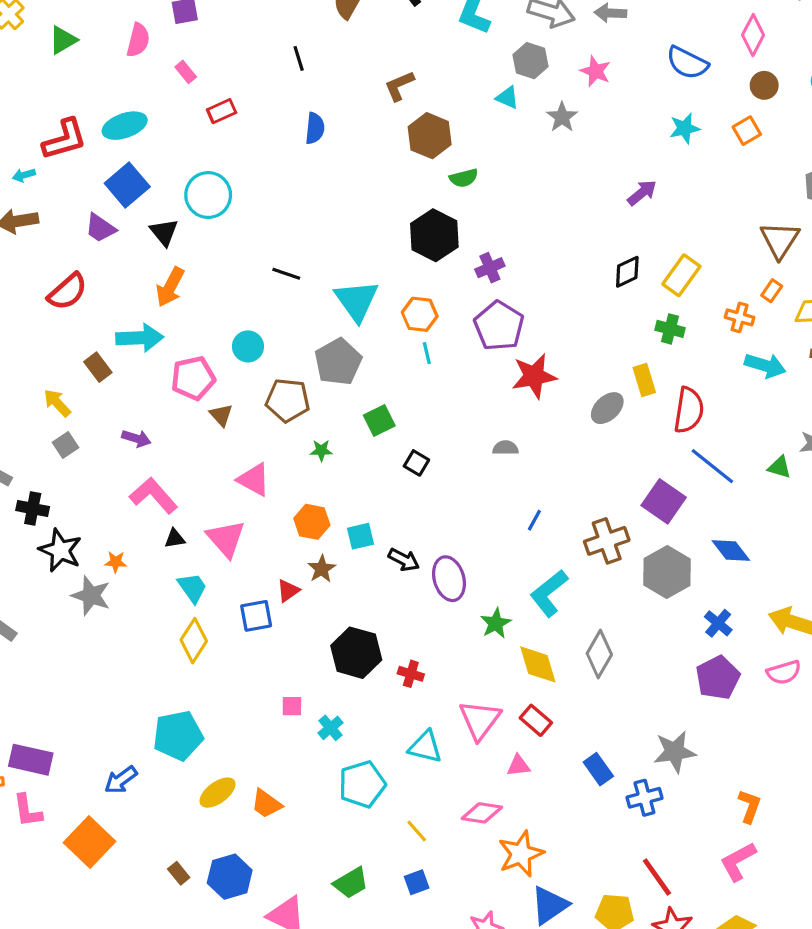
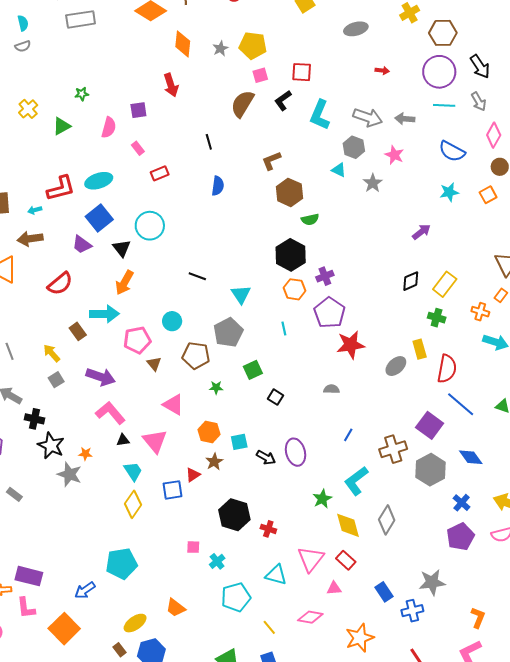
cyan triangle: (357, 301) -> (241, 294), size x0.7
orange hexagon: (420, 314) -> (295, 289), moved
purple arrow: (136, 438) -> (101, 377), size x1.6
purple ellipse: (449, 579) -> (296, 452), moved
yellow ellipse: (218, 793) -> (135, 623), moved
orange star: (521, 854) -> (360, 638), moved

